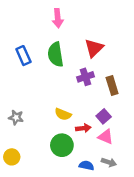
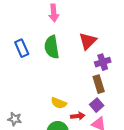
purple cross: (85, 77) -> (103, 62), moved
brown rectangle: (112, 85) -> (99, 84), moved
gray star: (16, 117) -> (15, 119), moved

